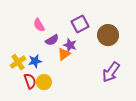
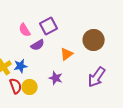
purple square: (80, 24) -> (49, 26), moved
purple star: (70, 45) -> (56, 78), moved
orange triangle: (64, 54) -> (67, 54), moved

